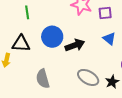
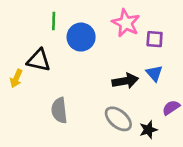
blue circle: (52, 37) -> (81, 37), moved
black arrow: (75, 45) -> (125, 81), moved

